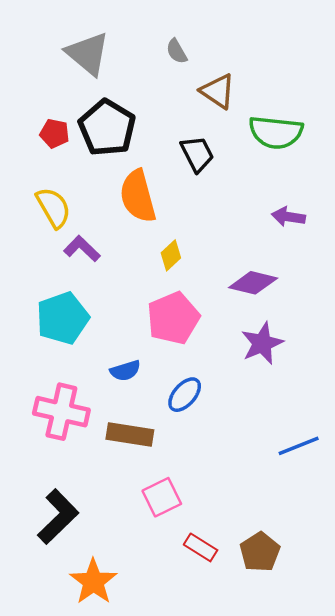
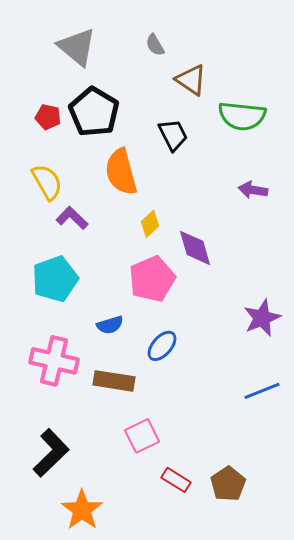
purple diamond: (253, 283) -> (195, 248), moved, turned 60
purple star: (262, 343) -> (262, 318), moved

